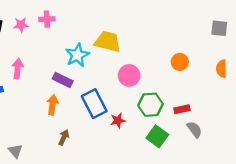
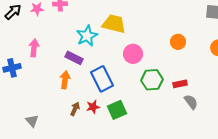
red star: (118, 121) -> (93, 107), moved
green square: (157, 136) -> (117, 110), moved, turned 30

